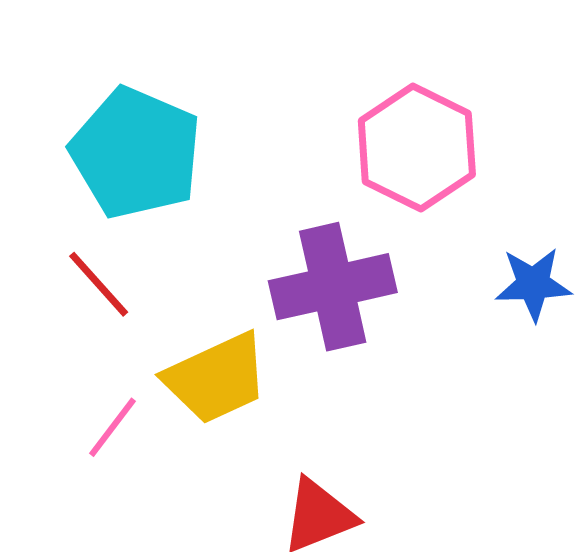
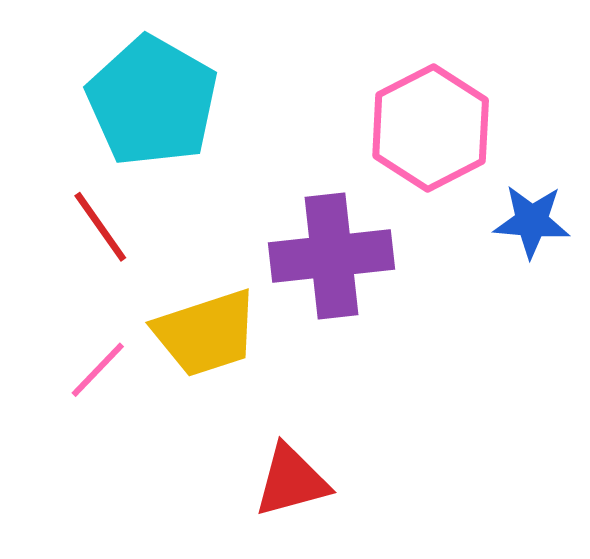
blue star: (533, 284) -> (532, 221), moved

